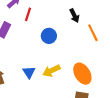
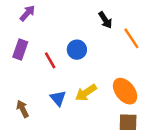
red line: (28, 14) -> (50, 60), moved, turned -40

